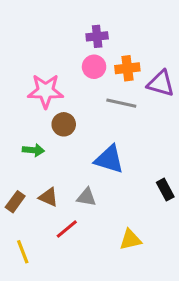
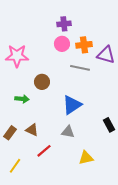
pink star: (46, 91) -> (17, 56), moved
blue triangle: (109, 159) -> (72, 105), turned -50
gray triangle: (86, 197) -> (68, 132), moved
yellow line: (23, 252) -> (15, 166), turned 56

